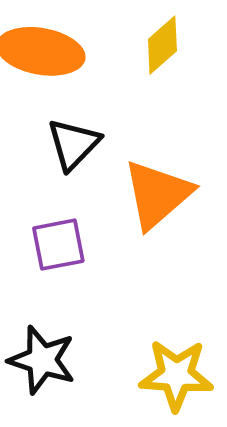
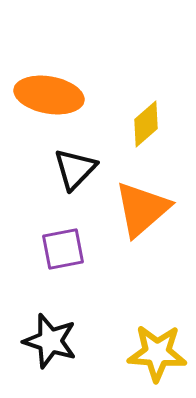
yellow diamond: (162, 45) -> (146, 124), moved

